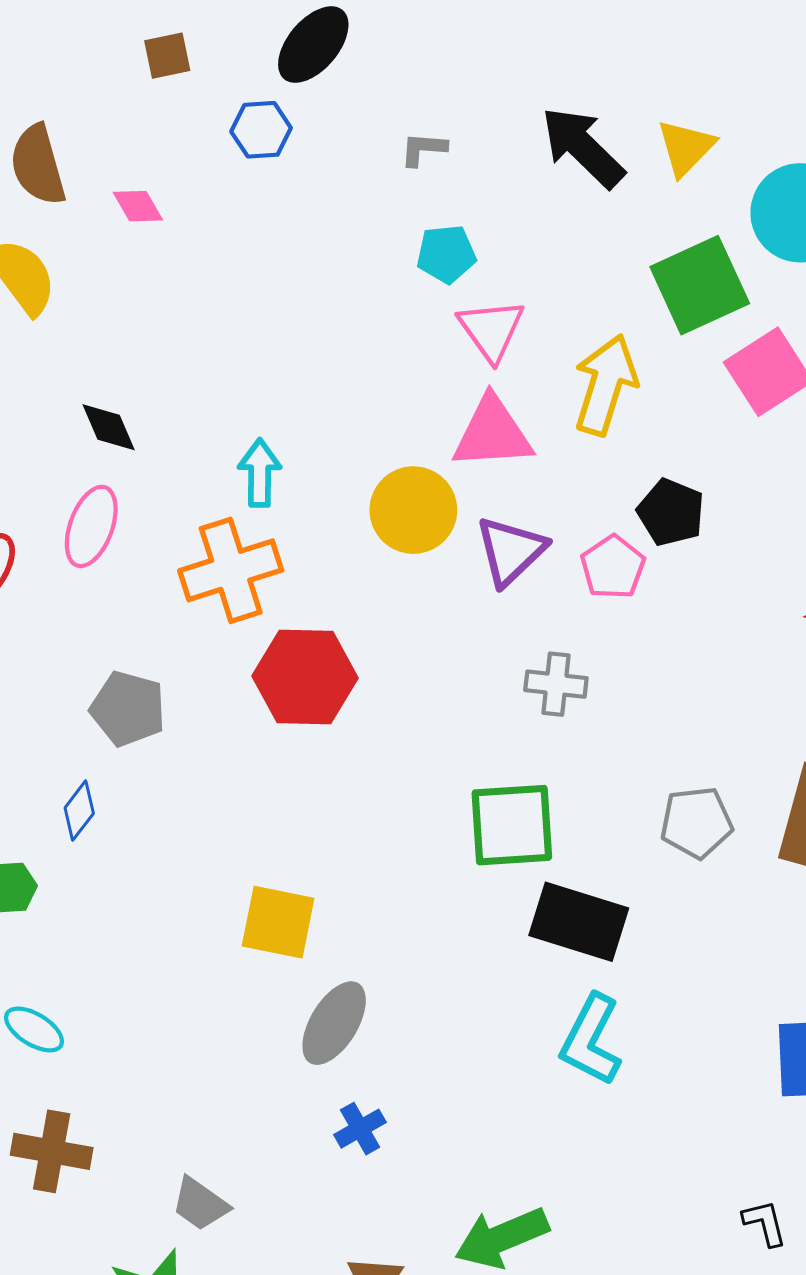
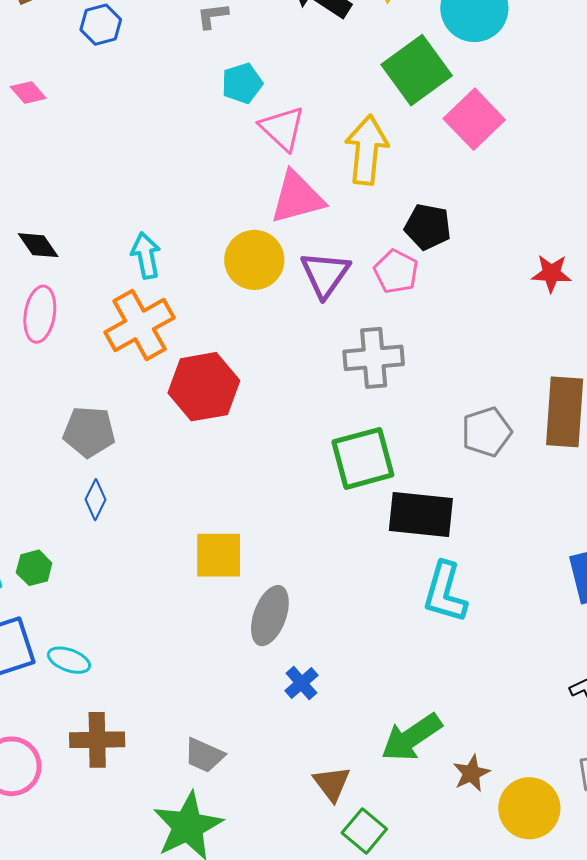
gray cross: (556, 684) -> (374, 358), size x1.4
blue diamond: (79, 811) -> (96, 500), moved

